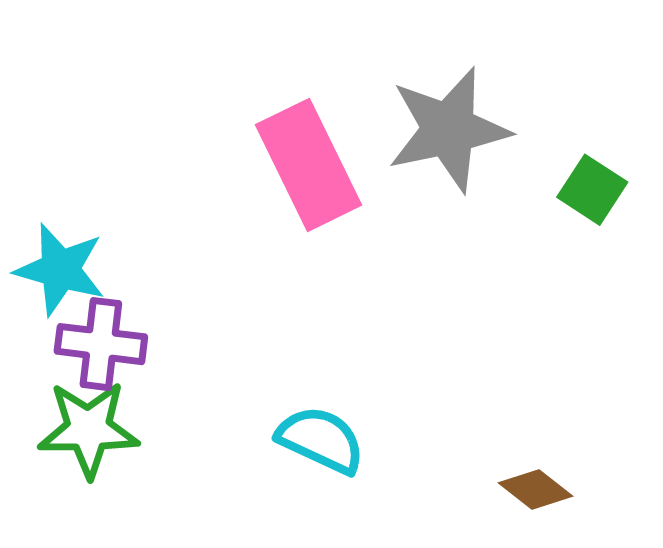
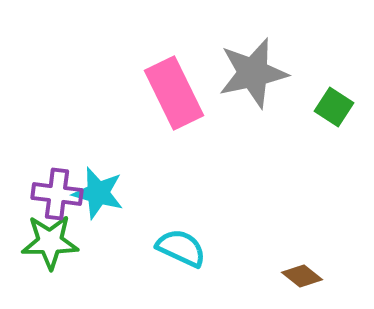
cyan star: (60, 270) -> (98, 193), moved

